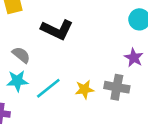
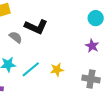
gray semicircle: (21, 55) -> (16, 37), moved
gray cross: (117, 87) -> (91, 79), moved

